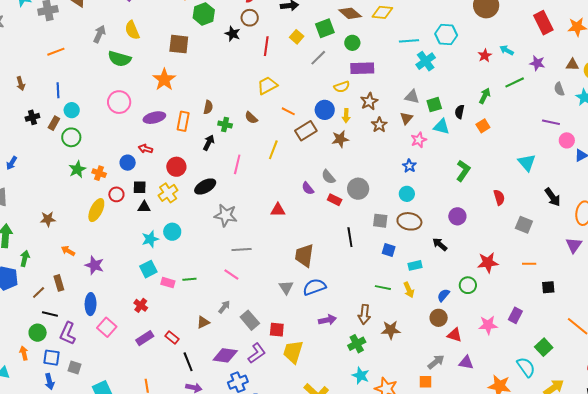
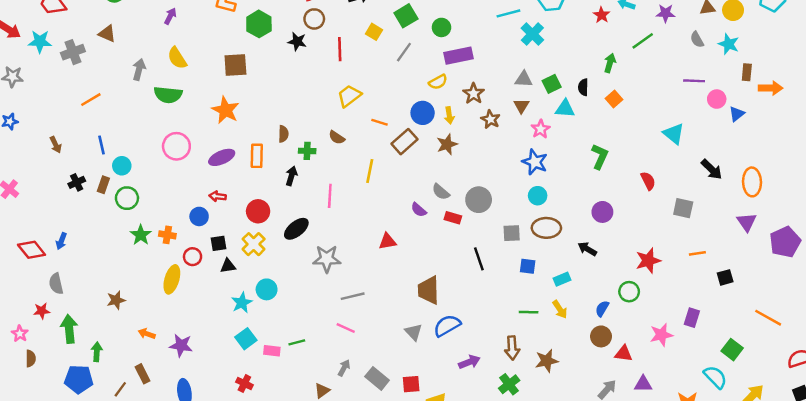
blue star: (409, 166) -> (535, 162), size x1.5

